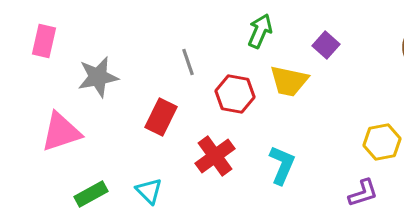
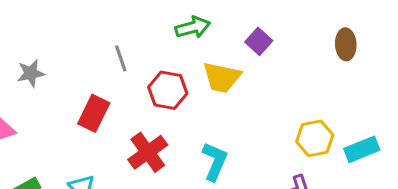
green arrow: (260, 31) -> (193, 27), turned 52
gray star: (98, 77) -> (31, 73), size x0.7

